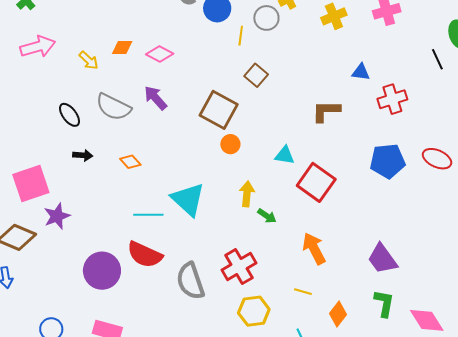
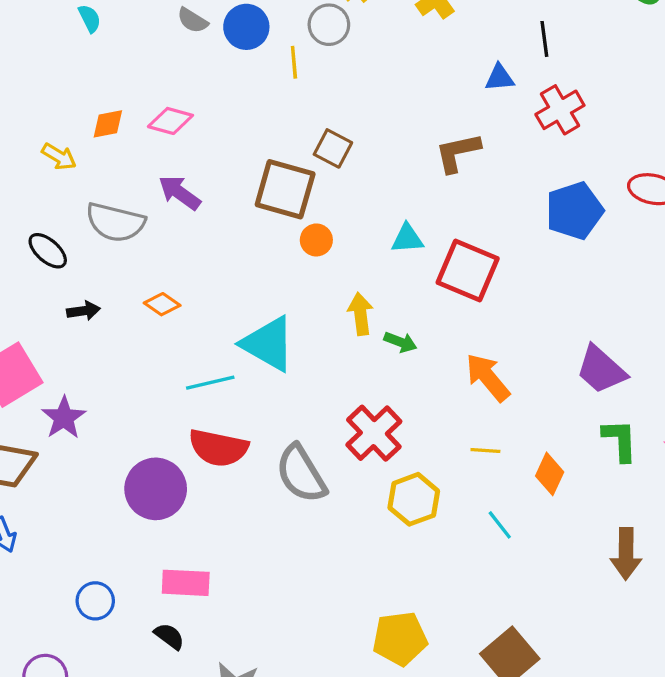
black line: (437, 59) -> (544, 39), moved, turned 30
brown square: (256, 75) -> (333, 148), moved

